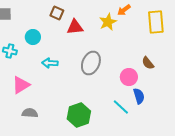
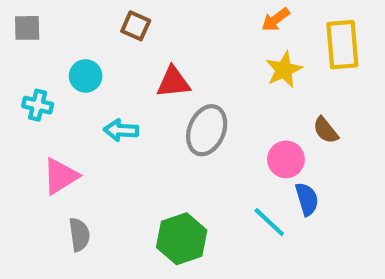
yellow star: (108, 22) -> (284, 70), moved
red triangle: (75, 27) -> (173, 82), moved
gray semicircle: (30, 113) -> (79, 235), turned 77

